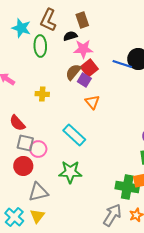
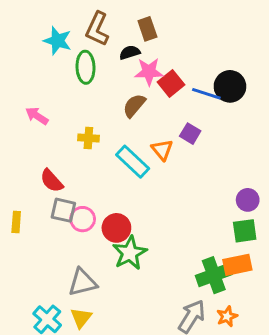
red square: (89, 68) -> (171, 83), moved
purple square: (84, 80) -> (190, 134), moved
cyan rectangle: (74, 135) -> (133, 162), moved
red circle: (23, 166) -> (116, 228), moved
green star: (70, 172) -> (130, 253), turned -30
green cross: (127, 187) -> (214, 275), turned -30

